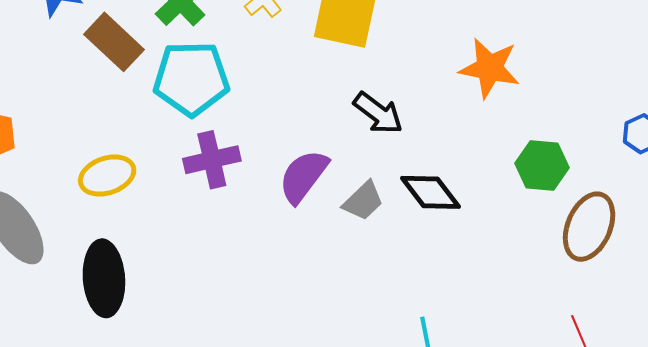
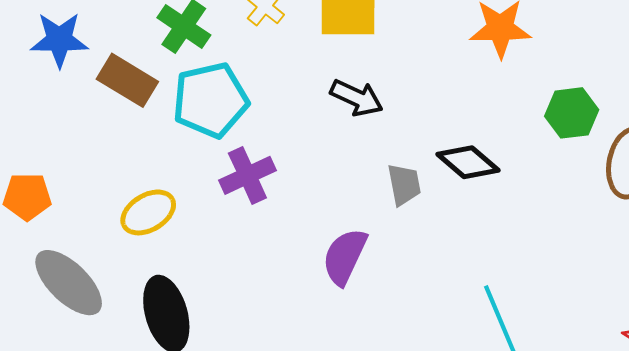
black arrow: (378, 113) -> (357, 98), moved
purple semicircle: (303, 176) -> (345, 257), moved
gray trapezoid: (363, 201) -> (404, 184), turned -45

